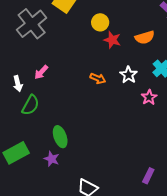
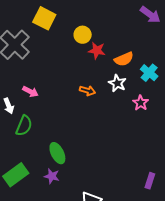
orange semicircle: (145, 37) -> (124, 59), moved
pink arrow: (41, 72) -> (30, 92), turned -98

